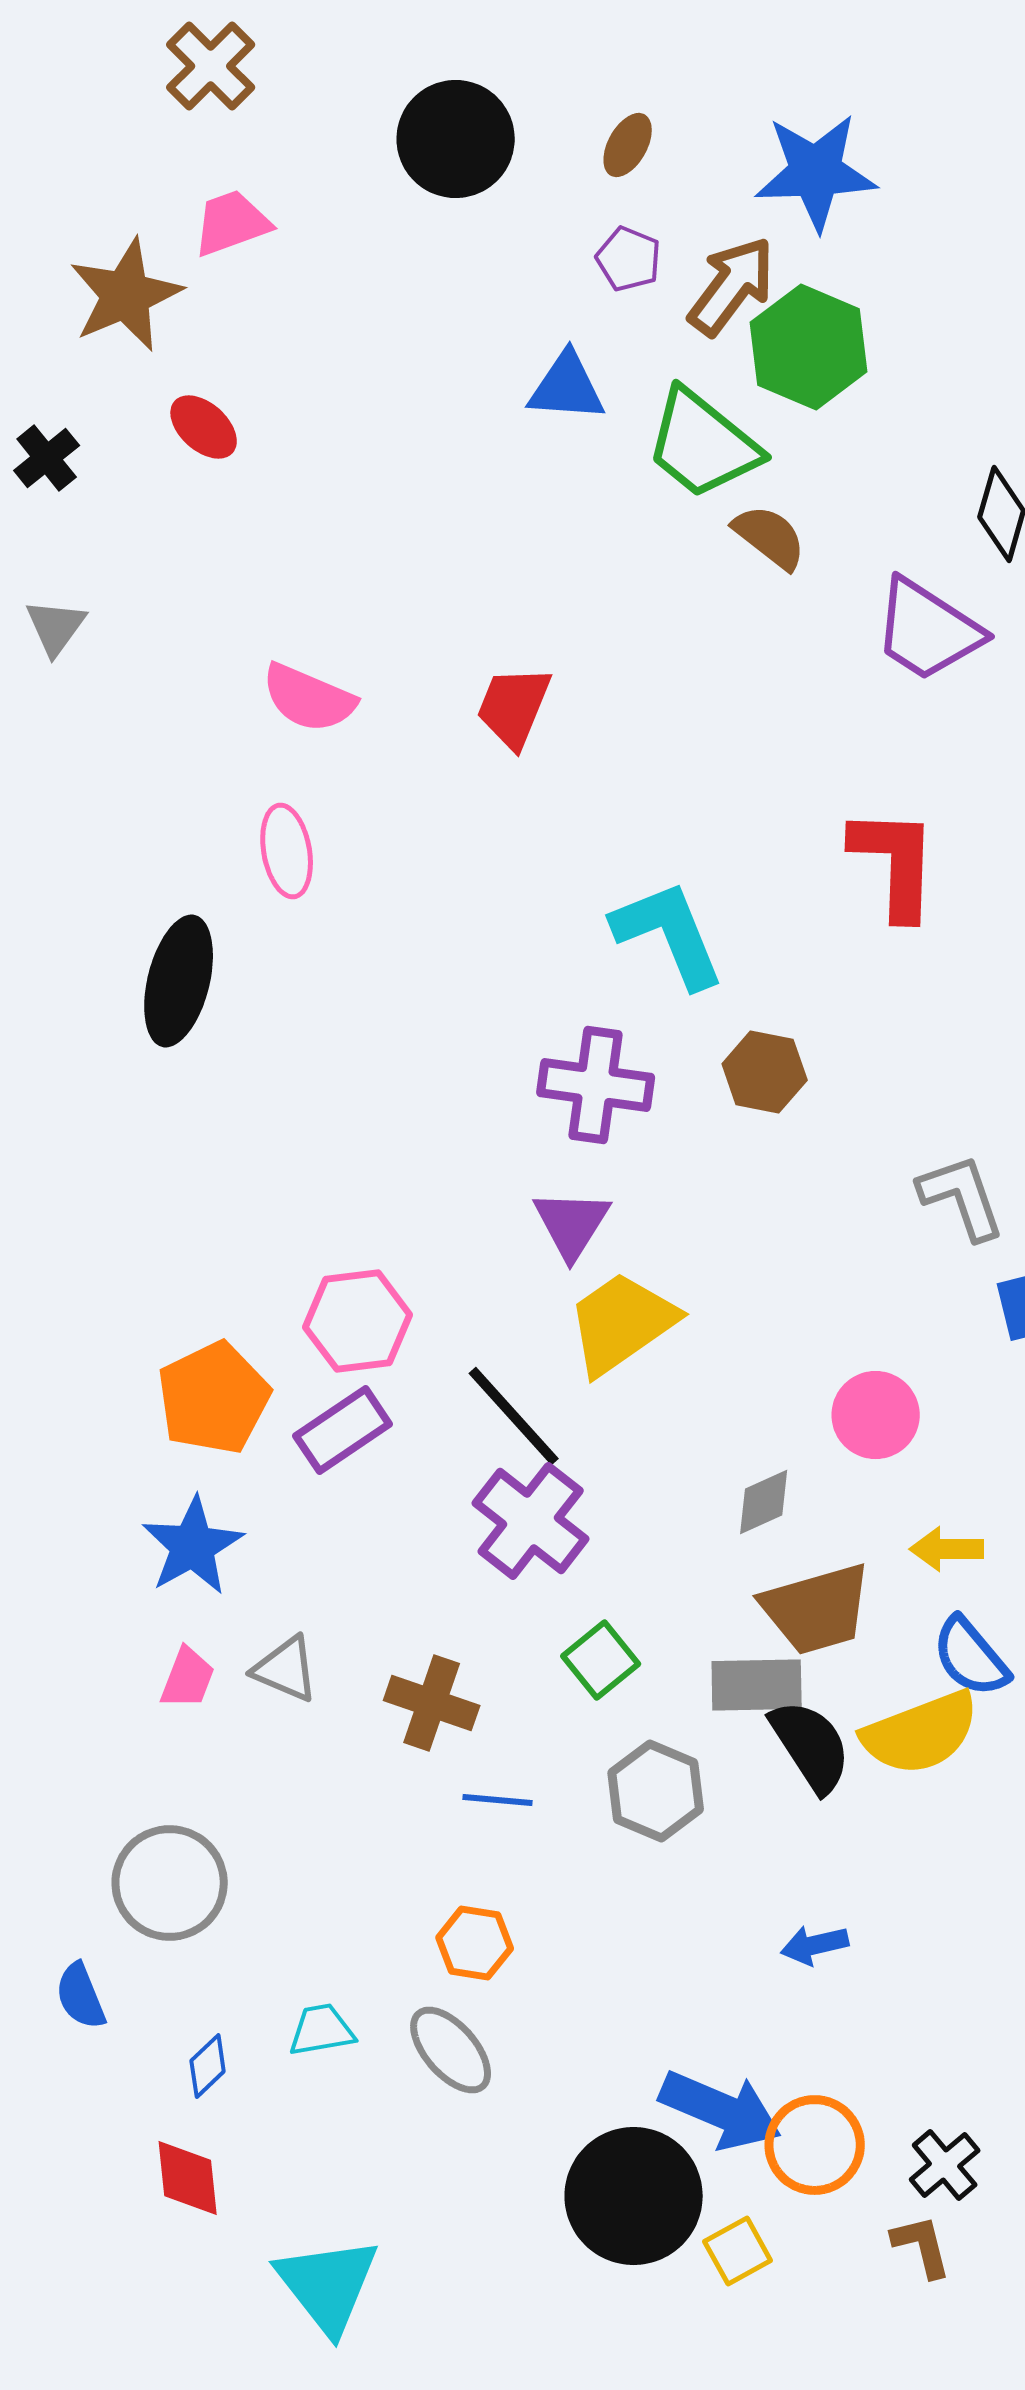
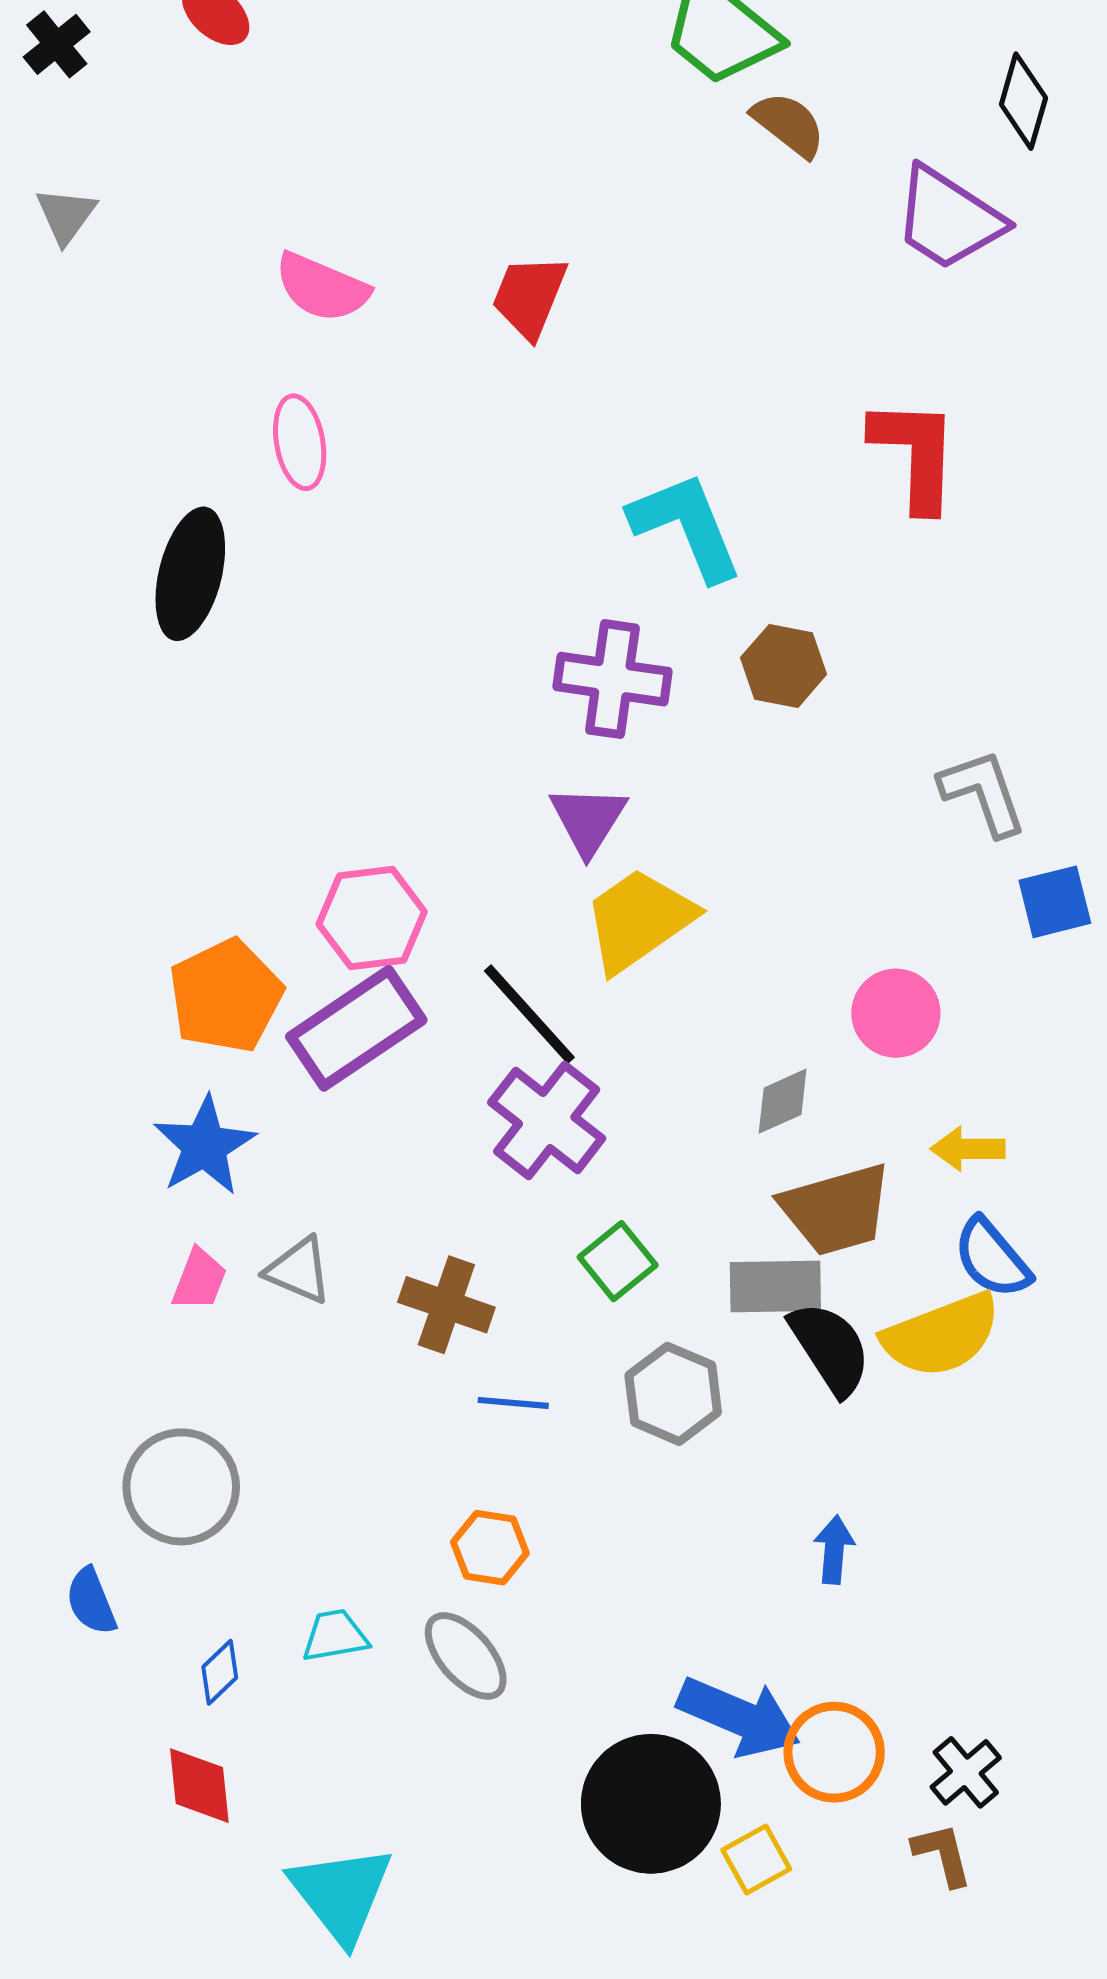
purple rectangle: (343, 1430) -> (356, 1028), size x1.4
blue arrow: (815, 1945) -> (834, 1550), turned 108

